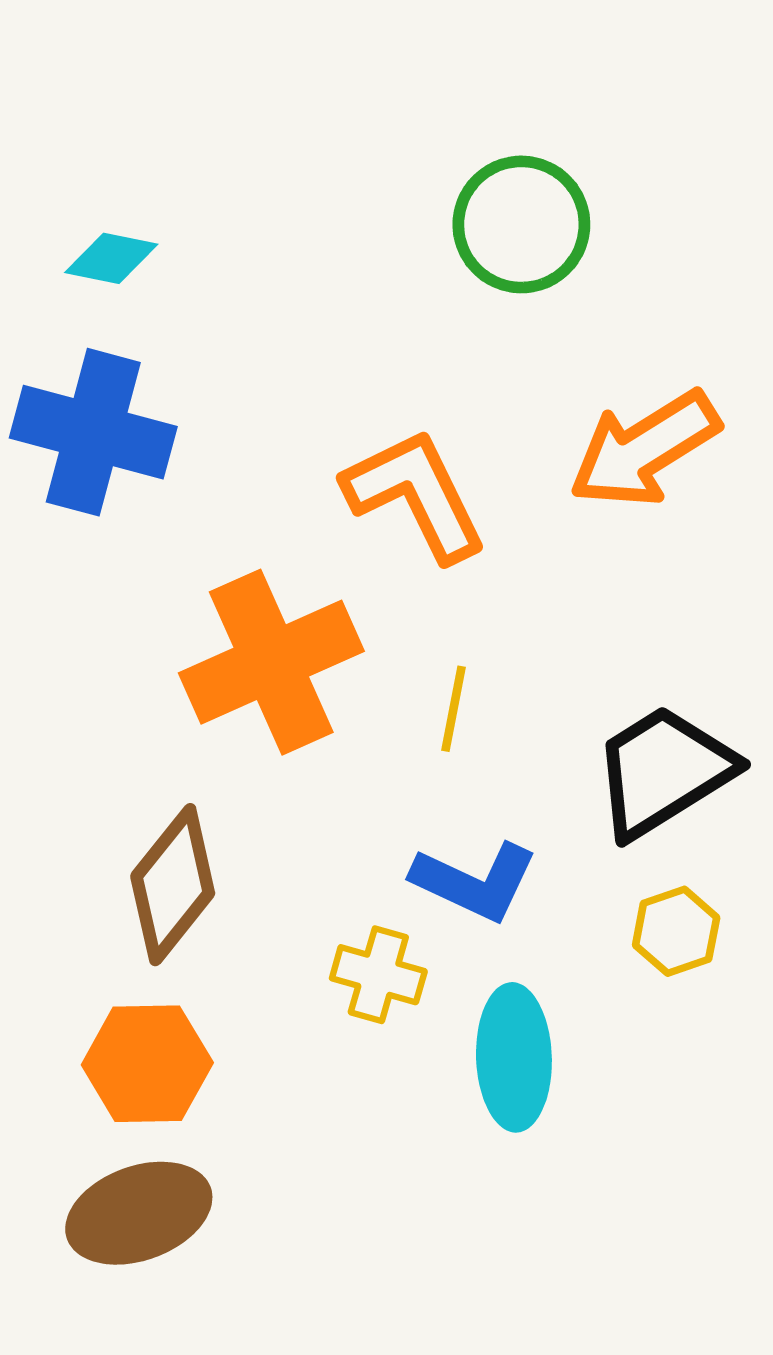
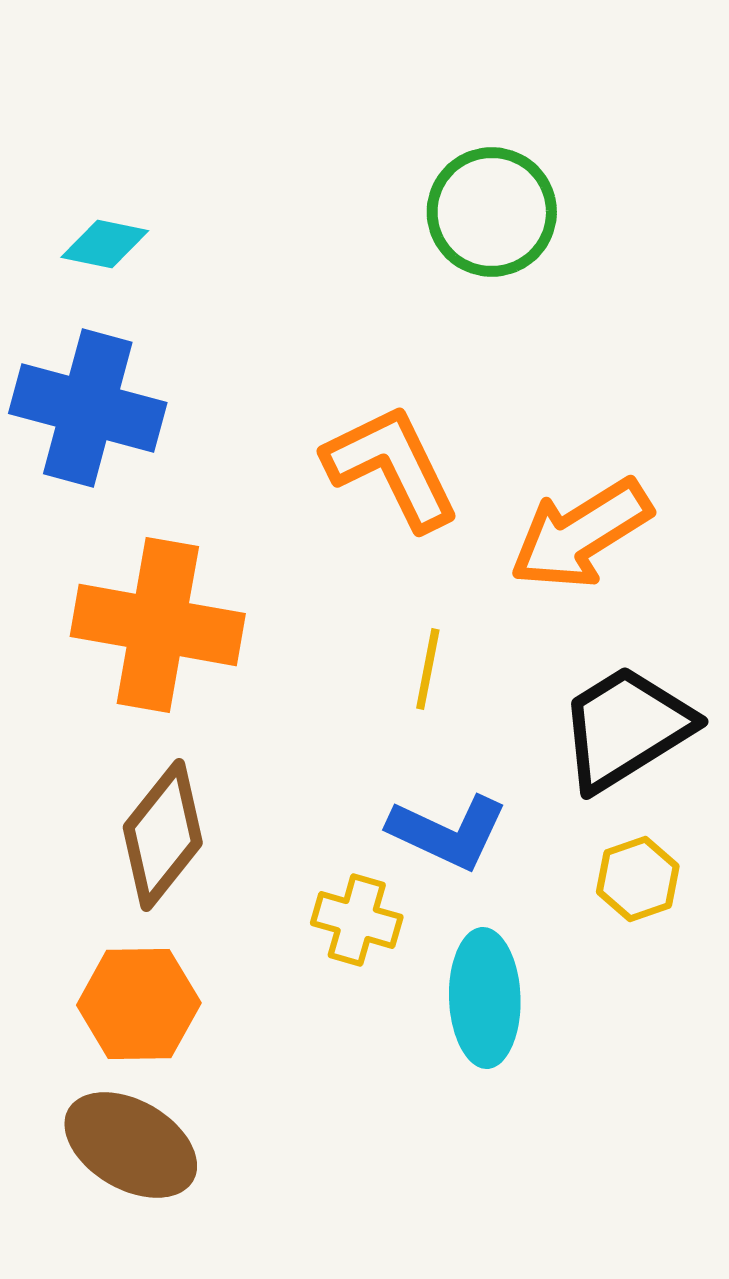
orange arrow: (644, 449) -> (581, 534), moved
orange cross: (271, 662) -> (158, 625), moved, turned 34
brown ellipse: (139, 1213) -> (131, 1145), turned 50

